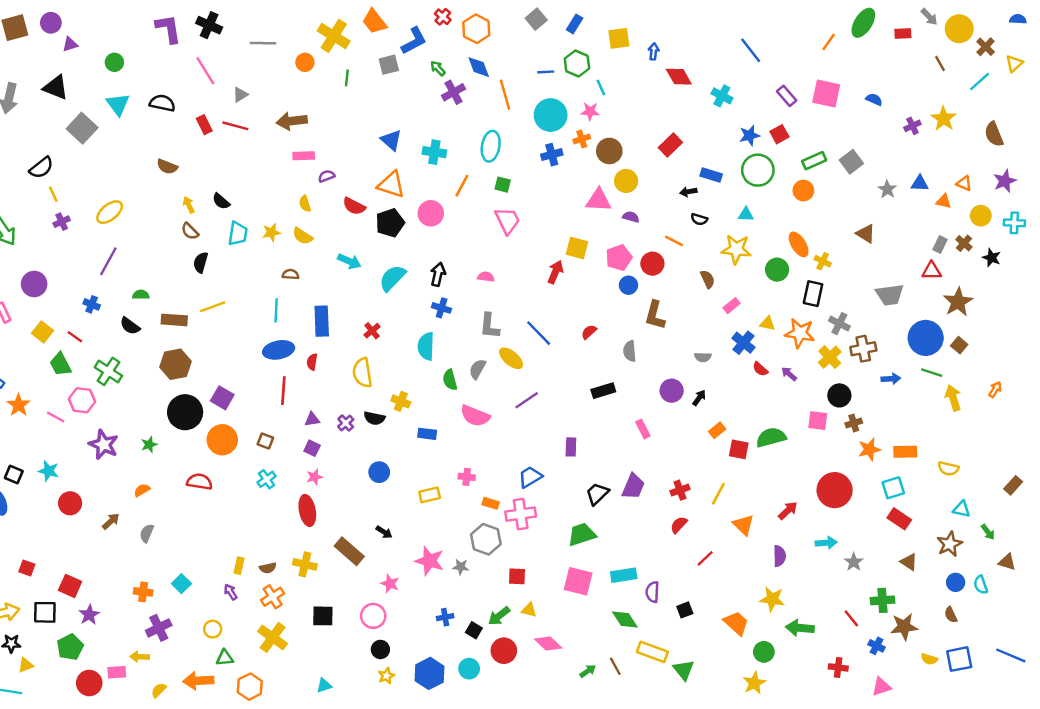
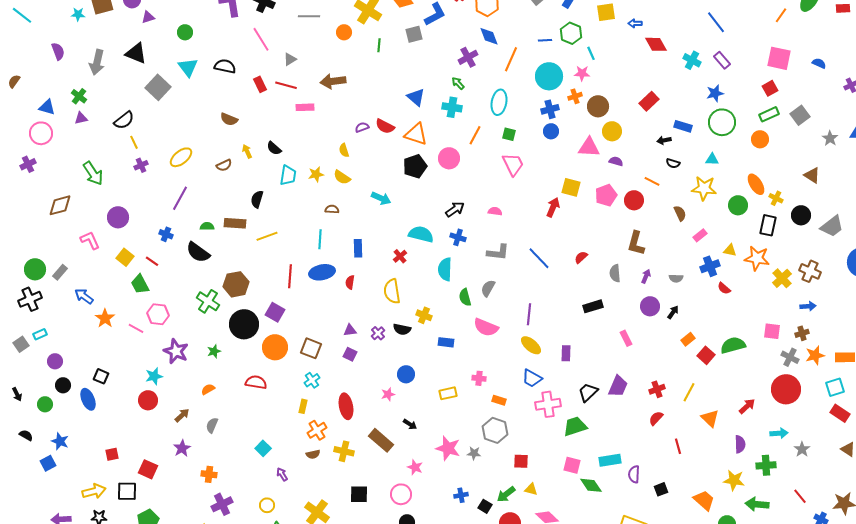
blue arrow: (654, 52) -> (635, 23), turned -96
green arrow: (438, 68) -> (458, 83), moved
orange line: (505, 95) -> (511, 59), turned 40
purple rectangle: (787, 96) -> (722, 60), moved
red square: (779, 134) -> (770, 88), moved
pink rectangle: (304, 156) -> (305, 107), moved
red semicircle: (354, 206) -> (385, 126), moved
brown semicircle: (190, 231) -> (224, 165), moved, turned -70
black arrow: (438, 274) -> (455, 209), turned 42
cyan semicircle: (392, 278) -> (421, 234), moved, turned 60
blue circle: (628, 285) -> (551, 131), moved
gray trapezoid: (890, 295) -> (832, 226), turned -30
brown rectangle: (174, 320) -> (235, 223), moved
blue rectangle: (322, 321) -> (358, 248), size x0.7
gray cross: (839, 324) -> (790, 357), moved
black semicircle: (130, 326) -> (198, 252), size x1.4
gray L-shape: (489, 326) -> (498, 252), turned -90
blue cross: (743, 343) -> (710, 266), turned 30
brown cross: (863, 349) -> (810, 271), turned 35
yellow ellipse: (511, 358) -> (531, 345), moved
green cross: (108, 371) -> (208, 301), moved
purple arrow: (789, 374) -> (646, 276), moved, turned 72
blue arrow: (891, 379) -> (808, 306), moved
red line: (283, 391) -> (290, 276), moved
black circle: (839, 395) -> (801, 215), moved
purple line: (527, 400) -> (529, 314), turned -50
brown square: (265, 441) -> (311, 348), size x1.5
red square: (739, 449) -> (706, 355), turned 30
cyan star: (48, 471) -> (154, 376), moved, turned -30
pink star: (315, 477) -> (388, 394), moved
blue trapezoid: (530, 477) -> (532, 378), turned -120
pink cross: (521, 514) -> (548, 404), moved
red line: (705, 558) -> (678, 446), turned -63
yellow rectangle: (239, 566) -> (303, 406), moved
red square: (27, 568) -> (112, 454), turned -32
pink square: (578, 581) -> (572, 465), size x0.7
cyan square: (181, 584) -> (263, 448), moved
orange cross: (273, 597) -> (317, 430), moved
green cross: (882, 600) -> (766, 465), moved
purple star: (89, 615) -> (182, 448), moved
green diamond: (625, 620) -> (591, 485), moved

